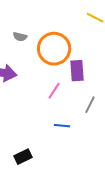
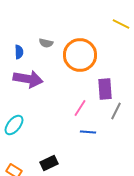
purple rectangle: (77, 71) -> (105, 89), moved
pink line: (54, 91) -> (80, 108), moved

